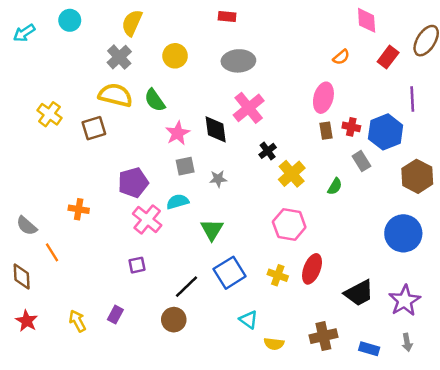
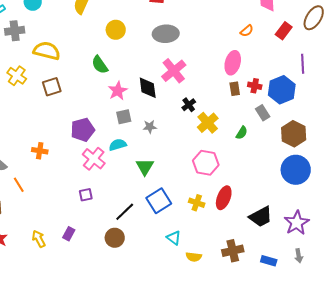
gray cross: (119, 57) -> (15, 31), moved, turned 36
yellow semicircle: (115, 95) -> (47, 51), moved
brown hexagon: (417, 176) -> (294, 134), moved

